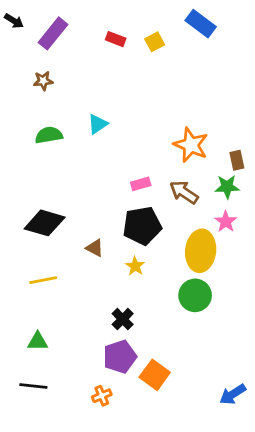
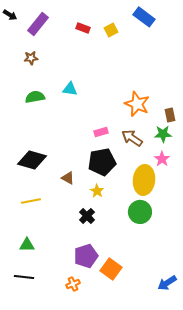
cyan triangle: (98, 124) -> (70, 89), turned 42
black cross: (123, 319) -> (87, 216), moved

